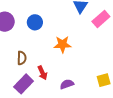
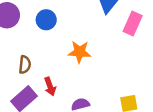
pink rectangle: (101, 19) -> (133, 23), turned -30

